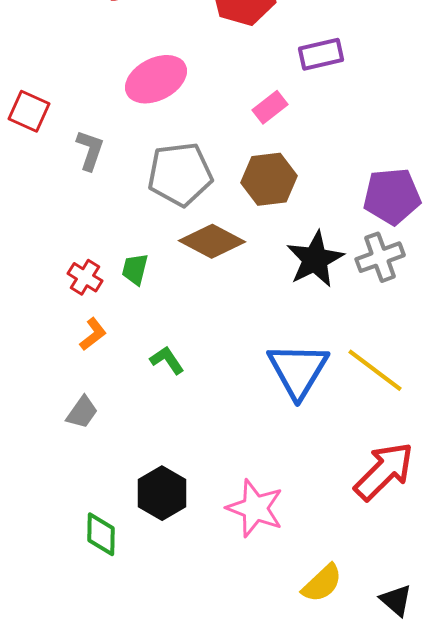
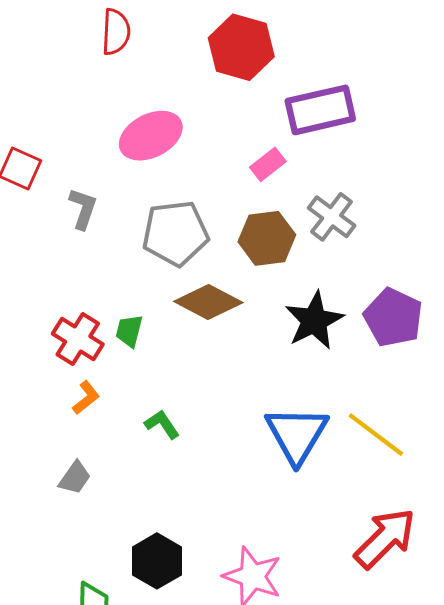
purple rectangle: (321, 54) -> (320, 110), size x1.5
purple pentagon: (392, 196) -> (393, 317), moved, turned 30
gray cross: (380, 257) -> (332, 217), moved, turned -33
red cross: (85, 277) -> (78, 339), size x1.4

